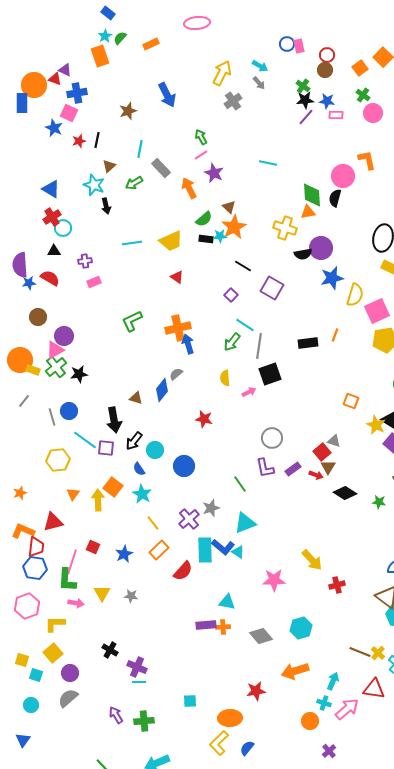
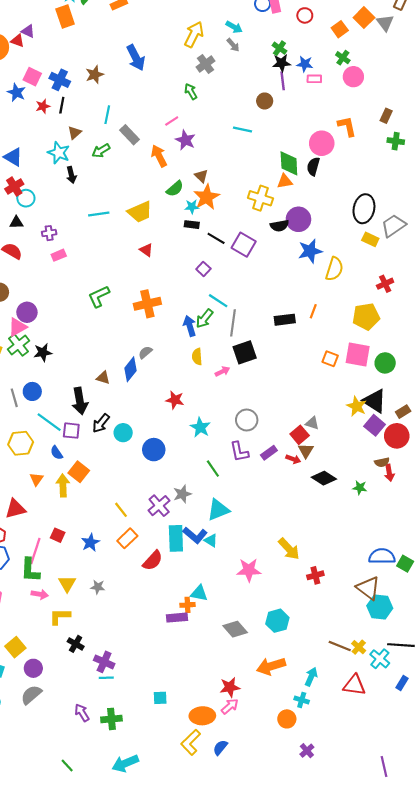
brown circle: (325, 70) -> (265, 101), moved
blue cross: (77, 93) -> (60, 80), moved, turned 36
purple line: (306, 117) -> (283, 81), turned -48
green arrow: (201, 137) -> (191, 91), moved
black rectangle: (206, 239) -> (192, 225), moved
purple square: (272, 288) -> (244, 245), moved
pink square: (377, 311) -> (358, 355), moved, turned 35
blue arrow: (188, 344) -> (190, 326), moved
orange square: (351, 401) -> (330, 359), moved
blue semicircle: (139, 469) -> (57, 453), moved
cyan star: (142, 494) -> (200, 427), moved
yellow L-shape: (55, 624) -> (60, 616), moved
orange cross: (223, 627) -> (188, 605), moved
pink arrow: (347, 709) -> (230, 706), moved, size x0.7

